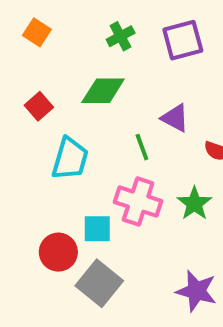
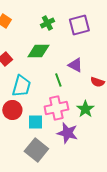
pink cross: (138, 202) -> (56, 108), turned -30
red circle: (58, 252) -> (12, 110), moved
purple star: (196, 291) -> (67, 133), moved

